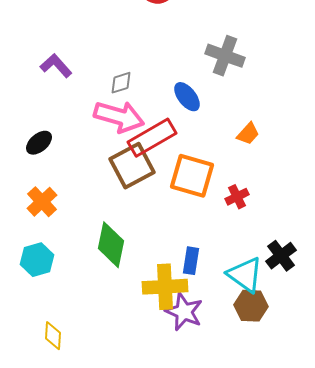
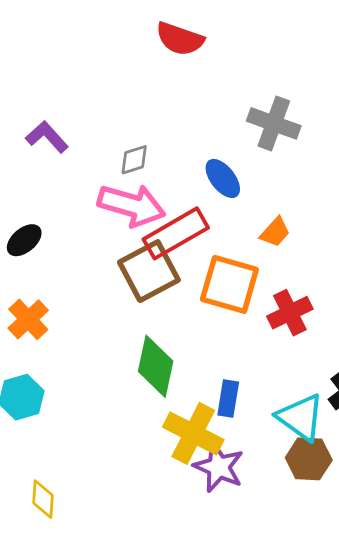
orange trapezoid: (248, 134) -> (275, 232), moved
red cross: (237, 197) -> (290, 313), size x1.4
green diamond: (111, 245) -> (156, 366), moved
yellow cross: (165, 287) -> (193, 433), turned 30

